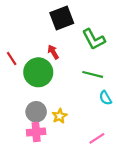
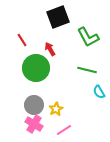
red line: (12, 58) -> (22, 40), moved
pink cross: (36, 132) -> (34, 124), turned 36
pink line: (97, 138) -> (64, 130), moved

